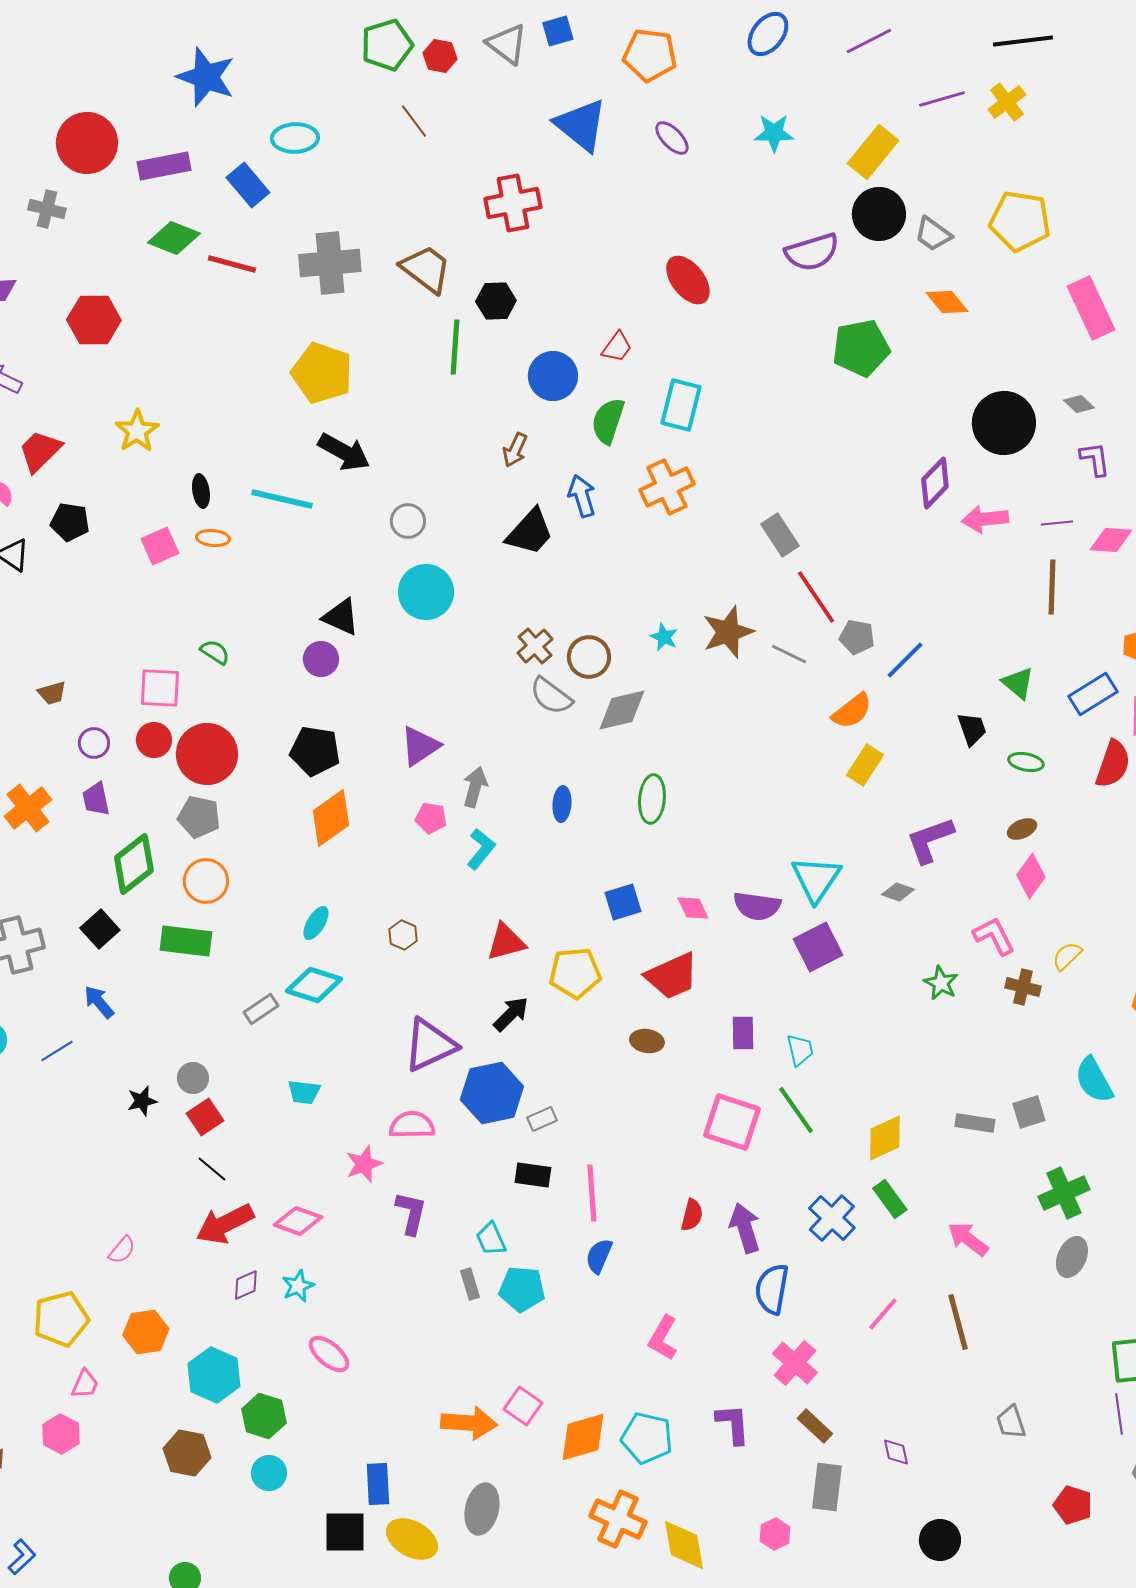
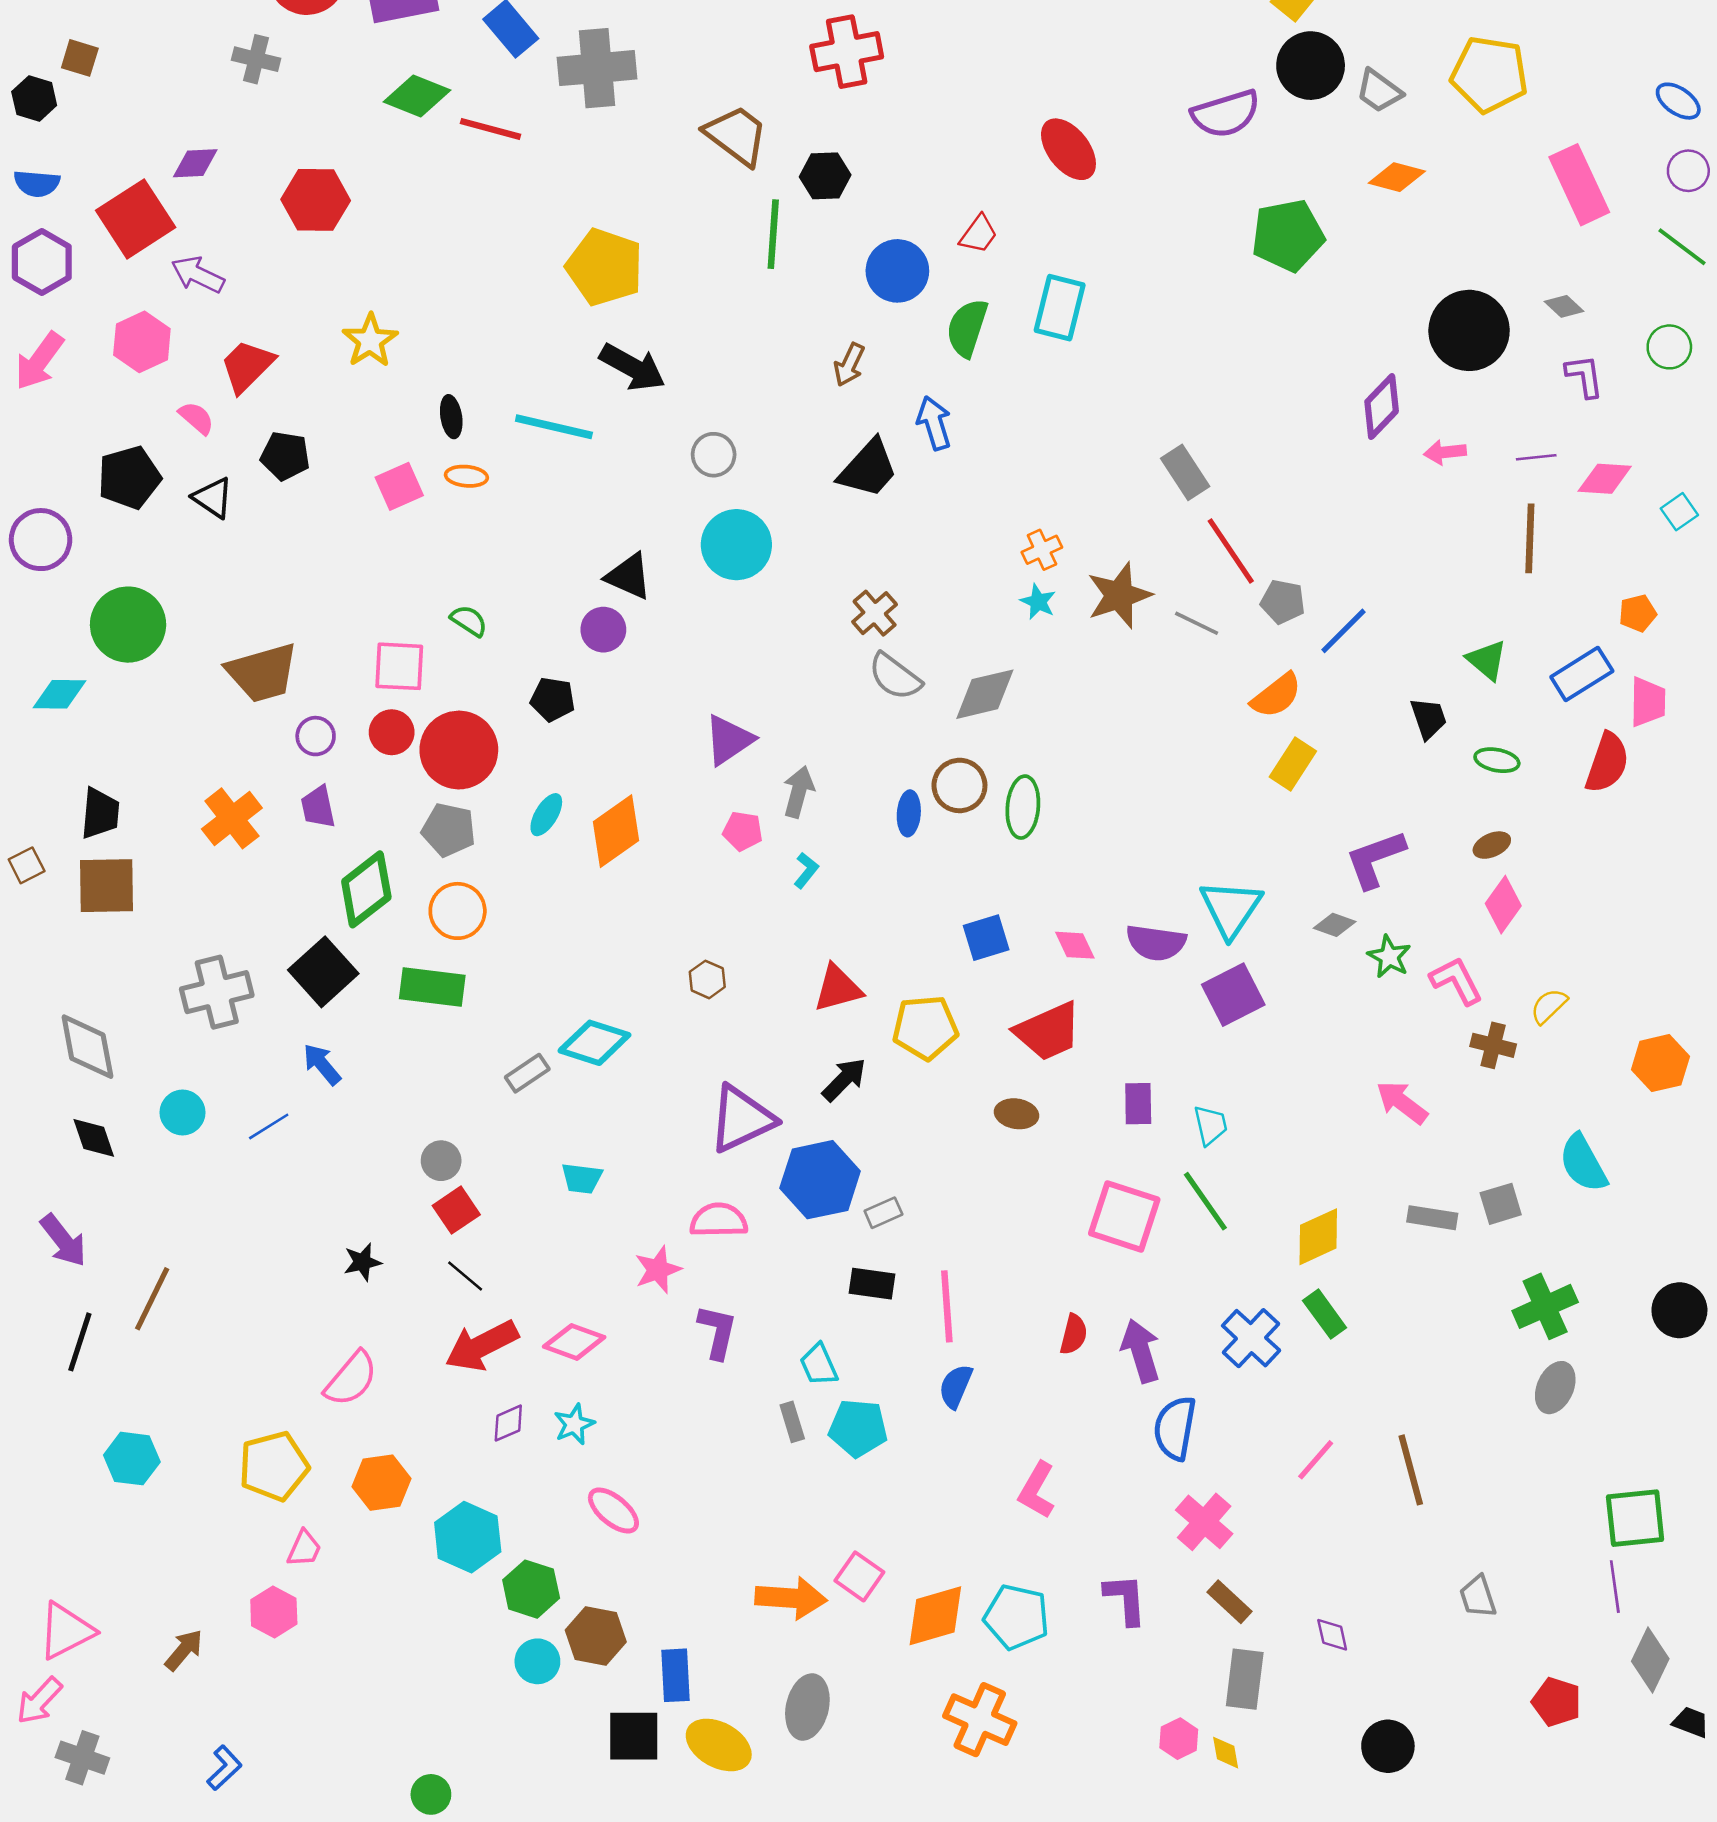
gray cross: (330, 263) -> (597, 68), moved
orange diamond: (947, 302) -> (1397, 177), turned -36
orange cross: (667, 487) -> (1042, 550), moved, size x0.6
pink arrow: (985, 519) -> (1445, 452), size x0.7
brown circle: (589, 657) -> (959, 785), moved
brown trapezoid: (52, 693) -> (262, 673), size x2.0
black pentagon: (315, 751) -> (553, 699), moved, size x0.7
cyan L-shape: (481, 849) -> (806, 870), size x0.7
cyan ellipse: (316, 923) -> (546, 815), moved
black square: (100, 929) -> (323, 972), size x1.4
green star: (941, 983) -> (1389, 957), moved
black star: (142, 1101) -> (363, 1262), moved
pink arrow: (968, 1239) -> (1402, 1102), moved
pink semicircle: (122, 1250) -> (351, 1379), size x1.6
brown hexagon: (187, 1453) -> (596, 1636), moved
yellow diamond: (684, 1545) -> (1226, 1753), moved, size x0.5

